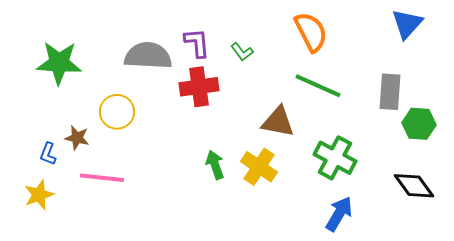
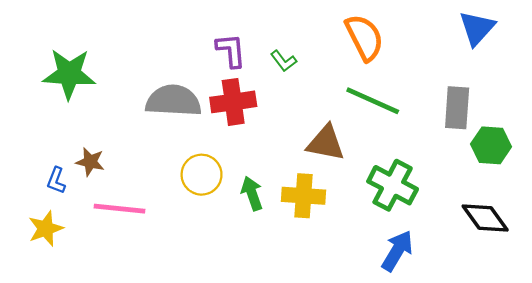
gray semicircle: (148, 56) -> (173, 101), moved
yellow circle: (117, 112) -> (202, 175), moved
yellow cross: (259, 167) -> (304, 196), turned -30

